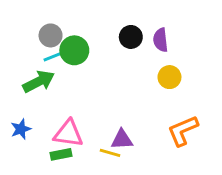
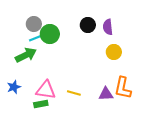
orange L-shape: (183, 131) -> (123, 88), turned -55
purple triangle: (122, 140) -> (106, 94), moved
yellow line: (110, 153) -> (74, 93), moved

